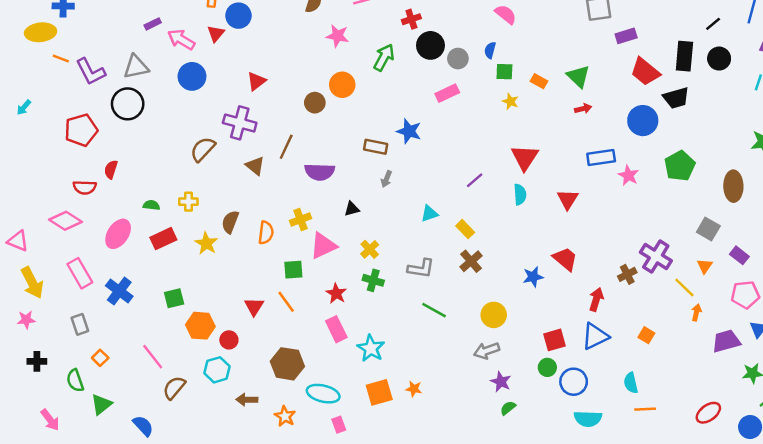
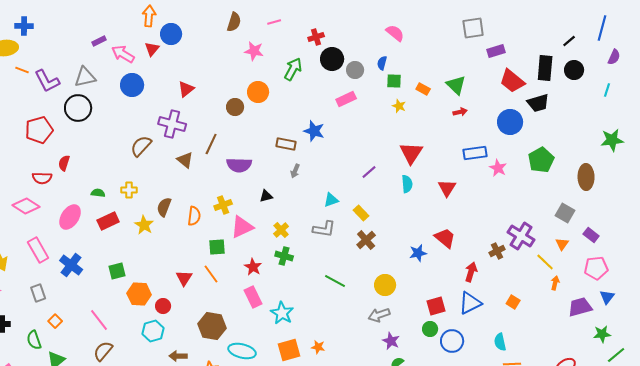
gray L-shape: (421, 268) -> (324, 229), moved
brown semicircle: (174, 388) -> (103, 351), moved

